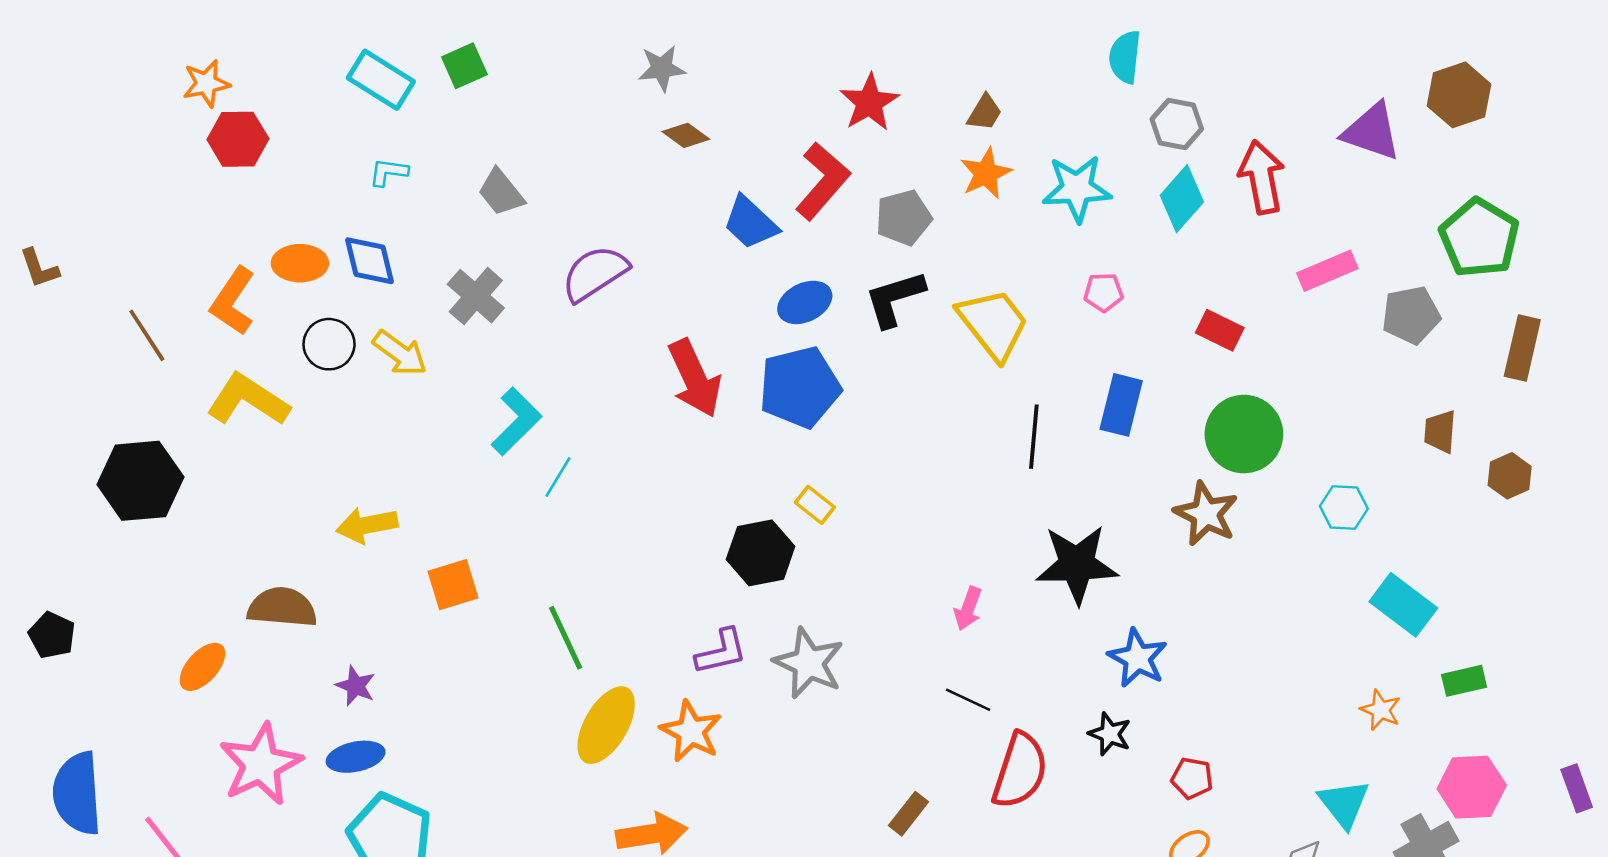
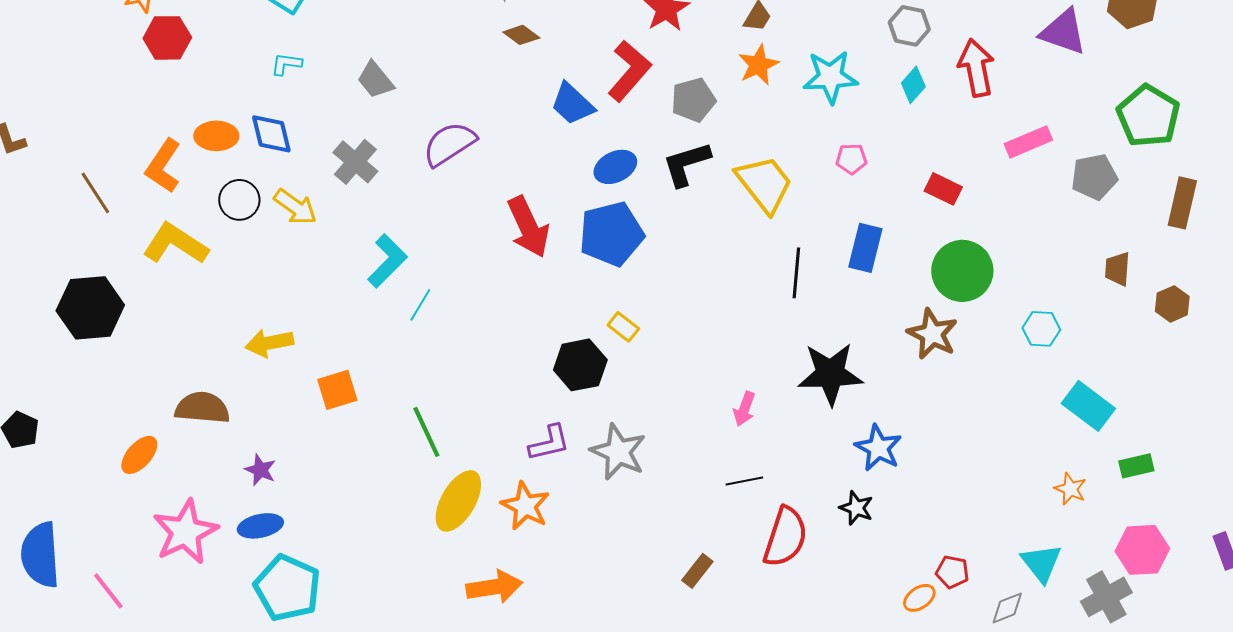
cyan diamond: (1182, 199) -> (913, 85), size x0.7
black line: (968, 700) -> (744, 481), turned -36
red pentagon: (1192, 778) -> (952, 572), moved

